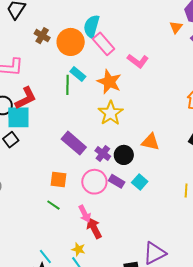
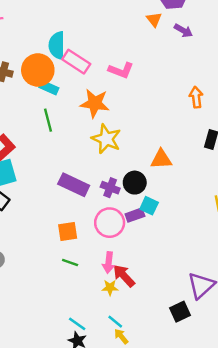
cyan rectangle: (78, 74) -> (49, 88), moved
purple rectangle: (117, 181) -> (135, 215), turned -35
cyan square: (140, 182) -> (149, 206), moved
pink arrow: (85, 214) -> (109, 262), turned 48
yellow star: (78, 249) -> (110, 288), moved

